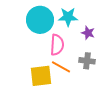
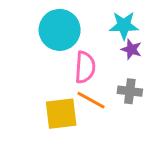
cyan star: (68, 17) -> (124, 25), moved

